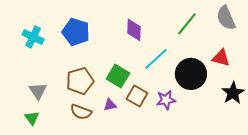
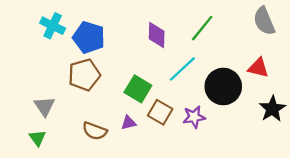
green line: (187, 24) -> (202, 28), moved
cyan cross: (33, 37) -> (53, 26), moved
brown pentagon: (80, 81) -> (84, 75), moved

